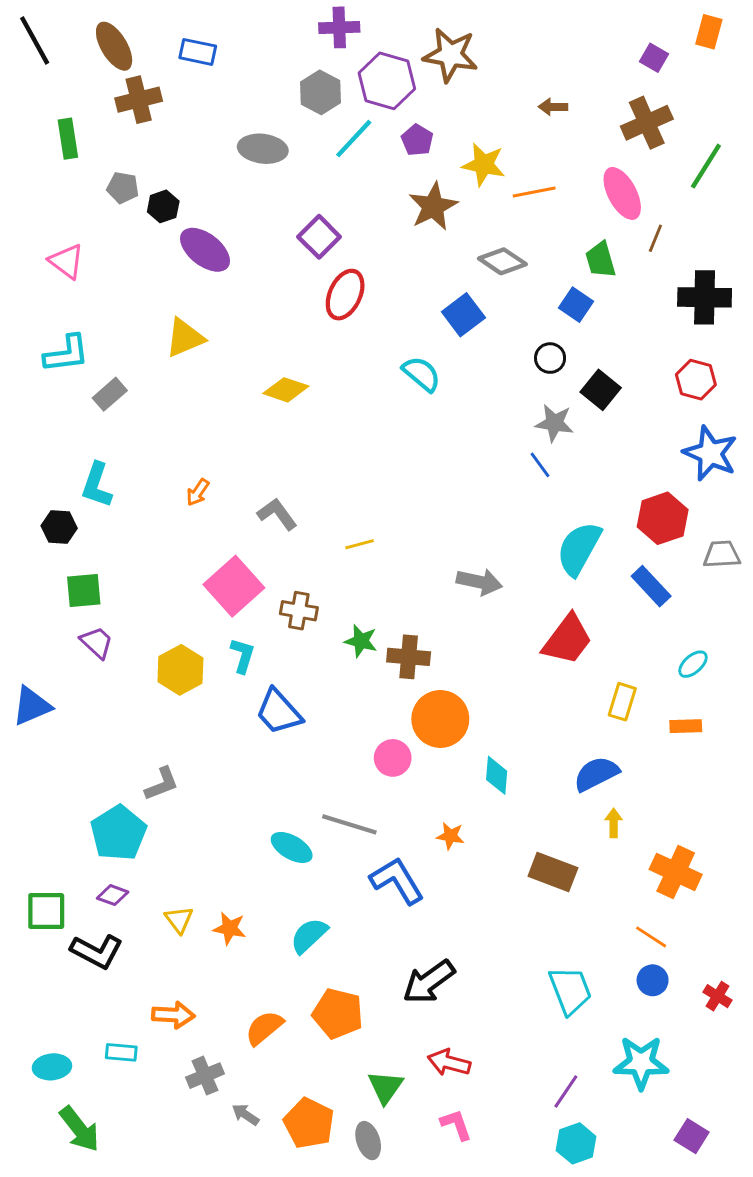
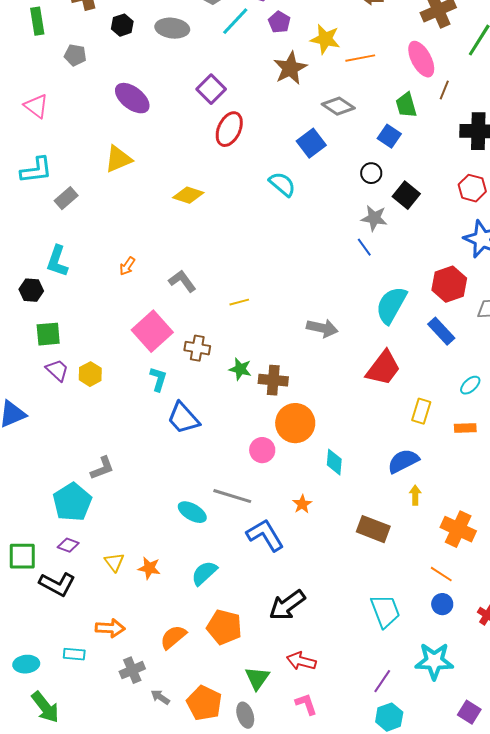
black hexagon: (163, 206) -> (122, 25), moved
yellow hexagon: (180, 670) -> (90, 374), moved, size x0.7
orange star: (450, 836) -> (302, 504), turned 30

